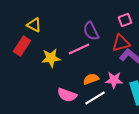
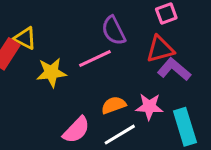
yellow triangle: (34, 25) -> (25, 38), moved
pink semicircle: (67, 95) -> (76, 130), turned -66

